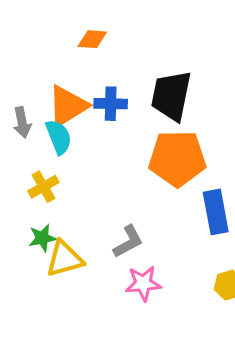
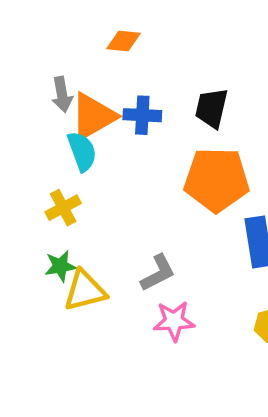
black trapezoid: (171, 96) -> (212, 108), size x0.7
gray arrow: (22, 122) -> (62, 94), moved

